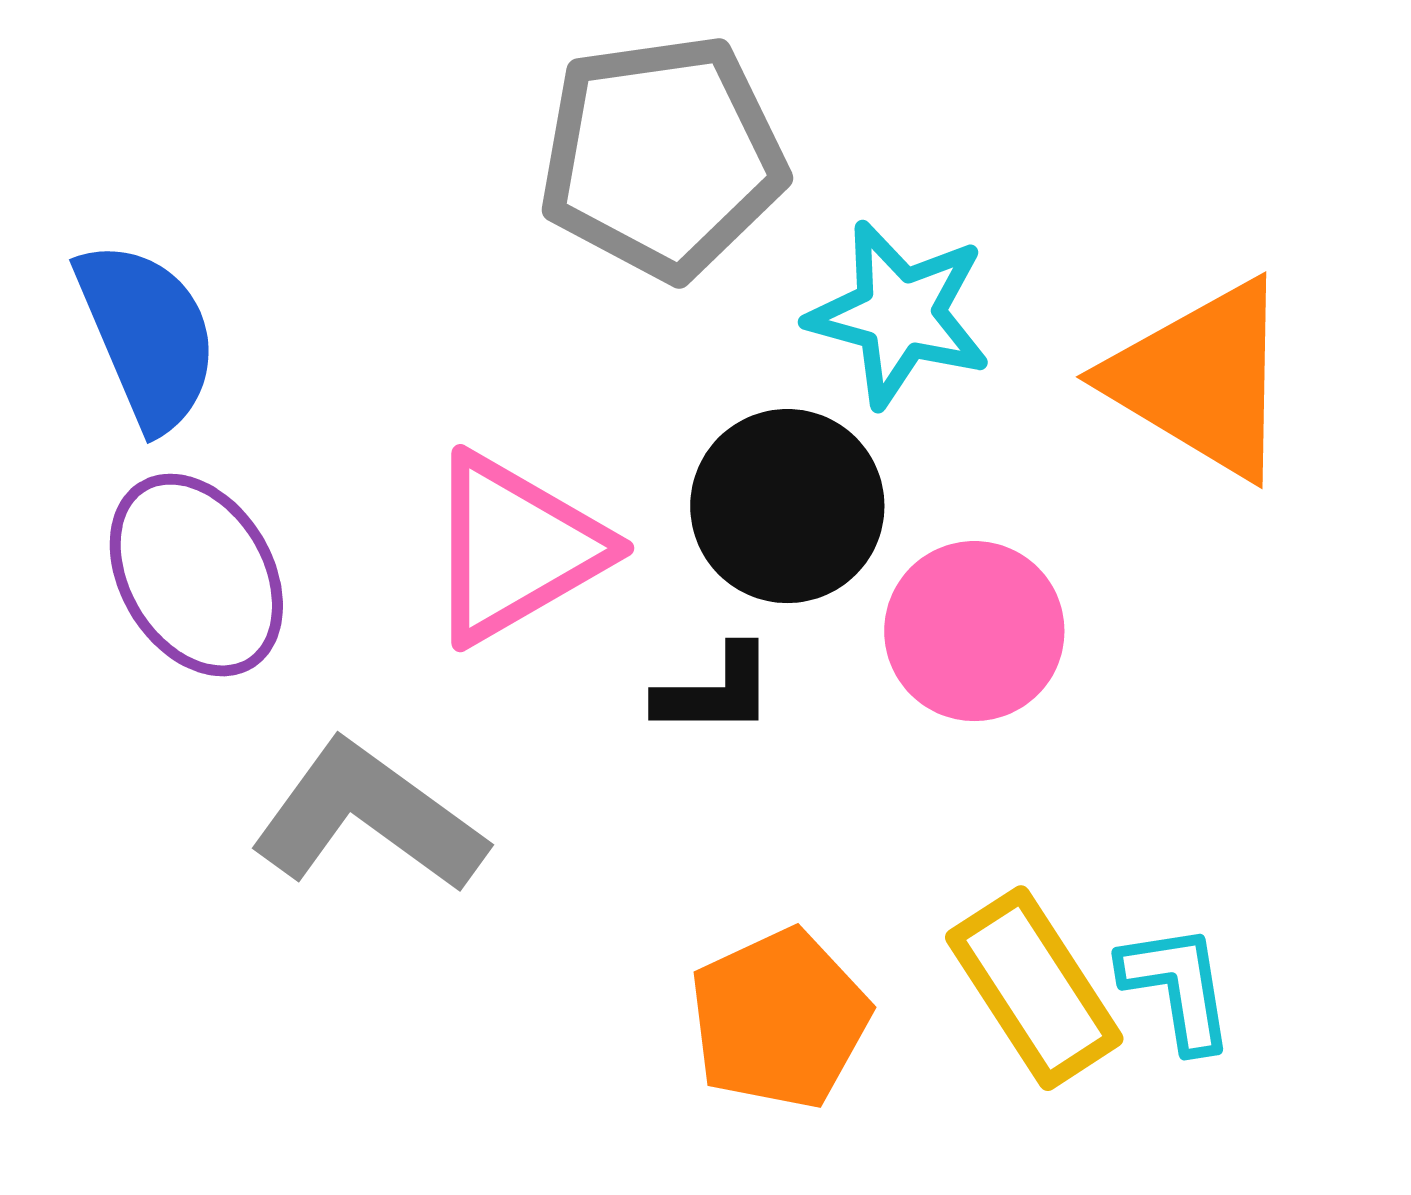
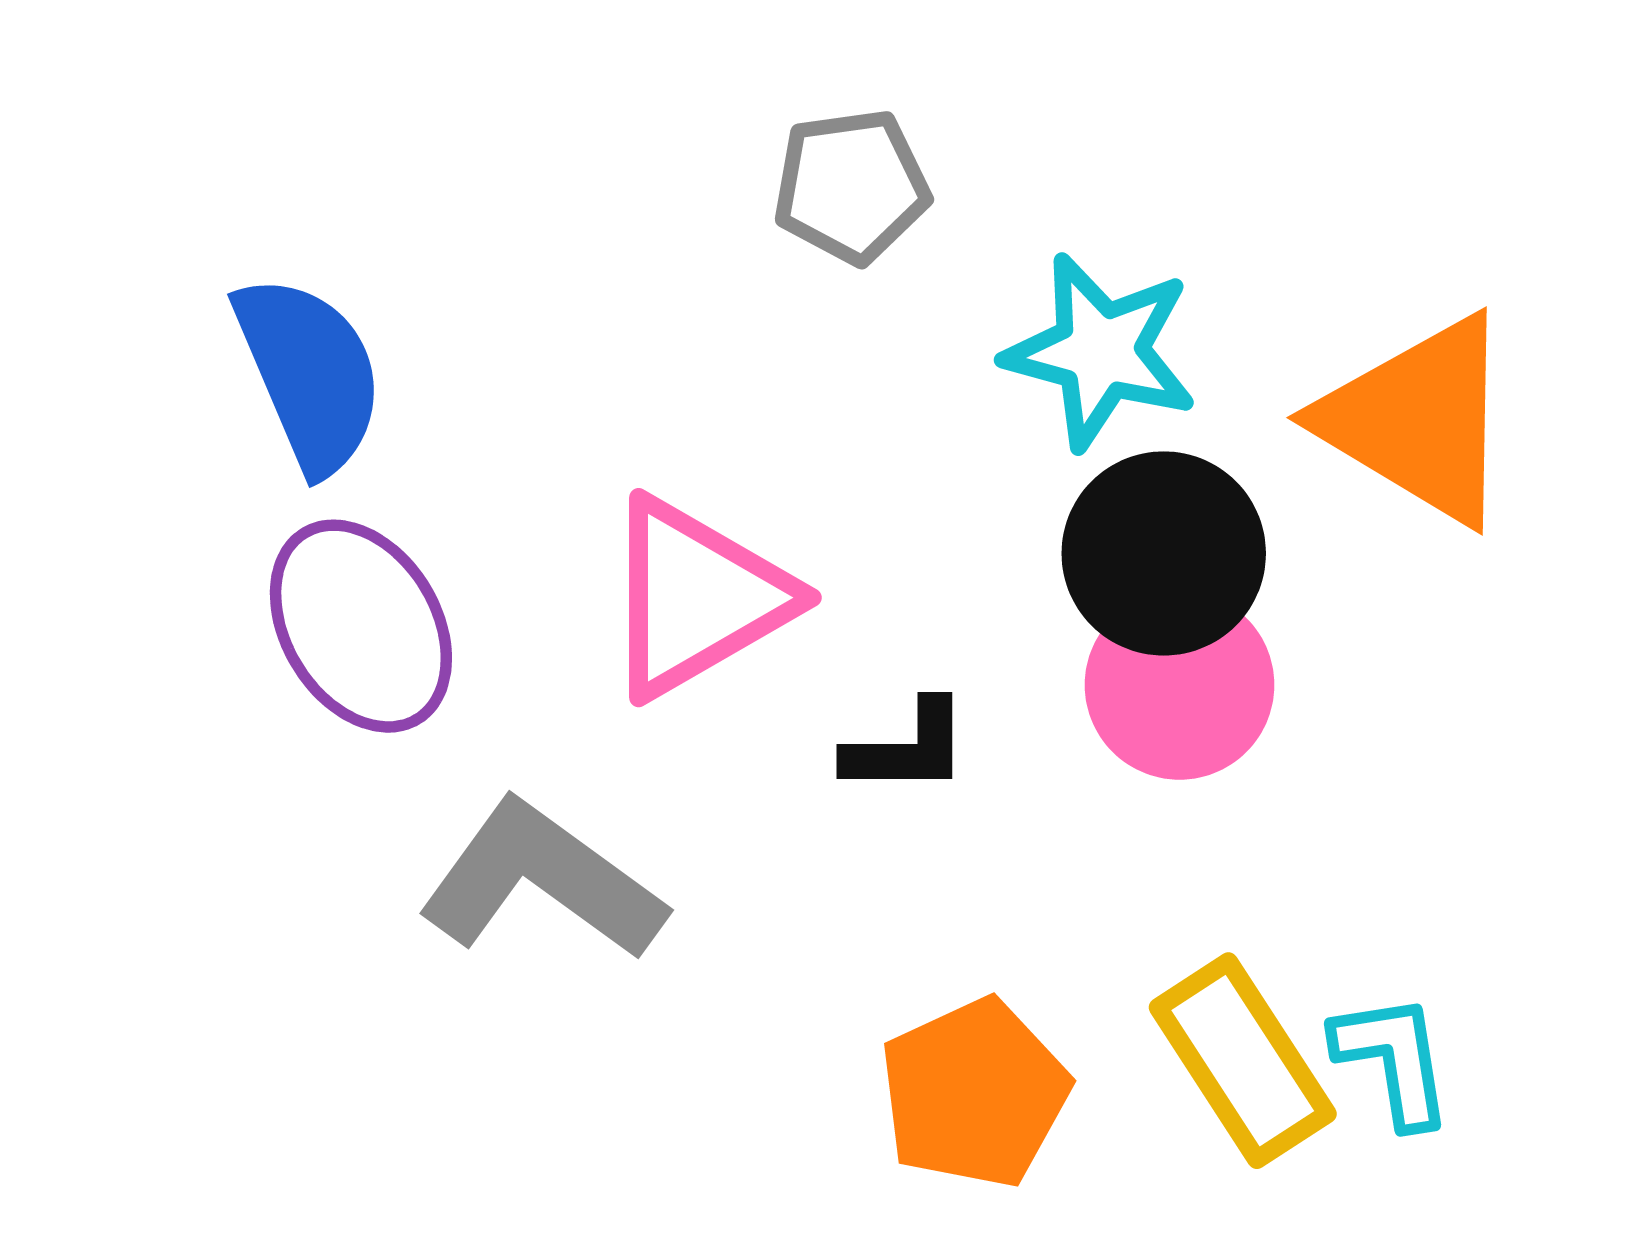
gray pentagon: (662, 157) -> (851, 186), size x0.6
black circle: (787, 506) -> (1164, 553), moved

